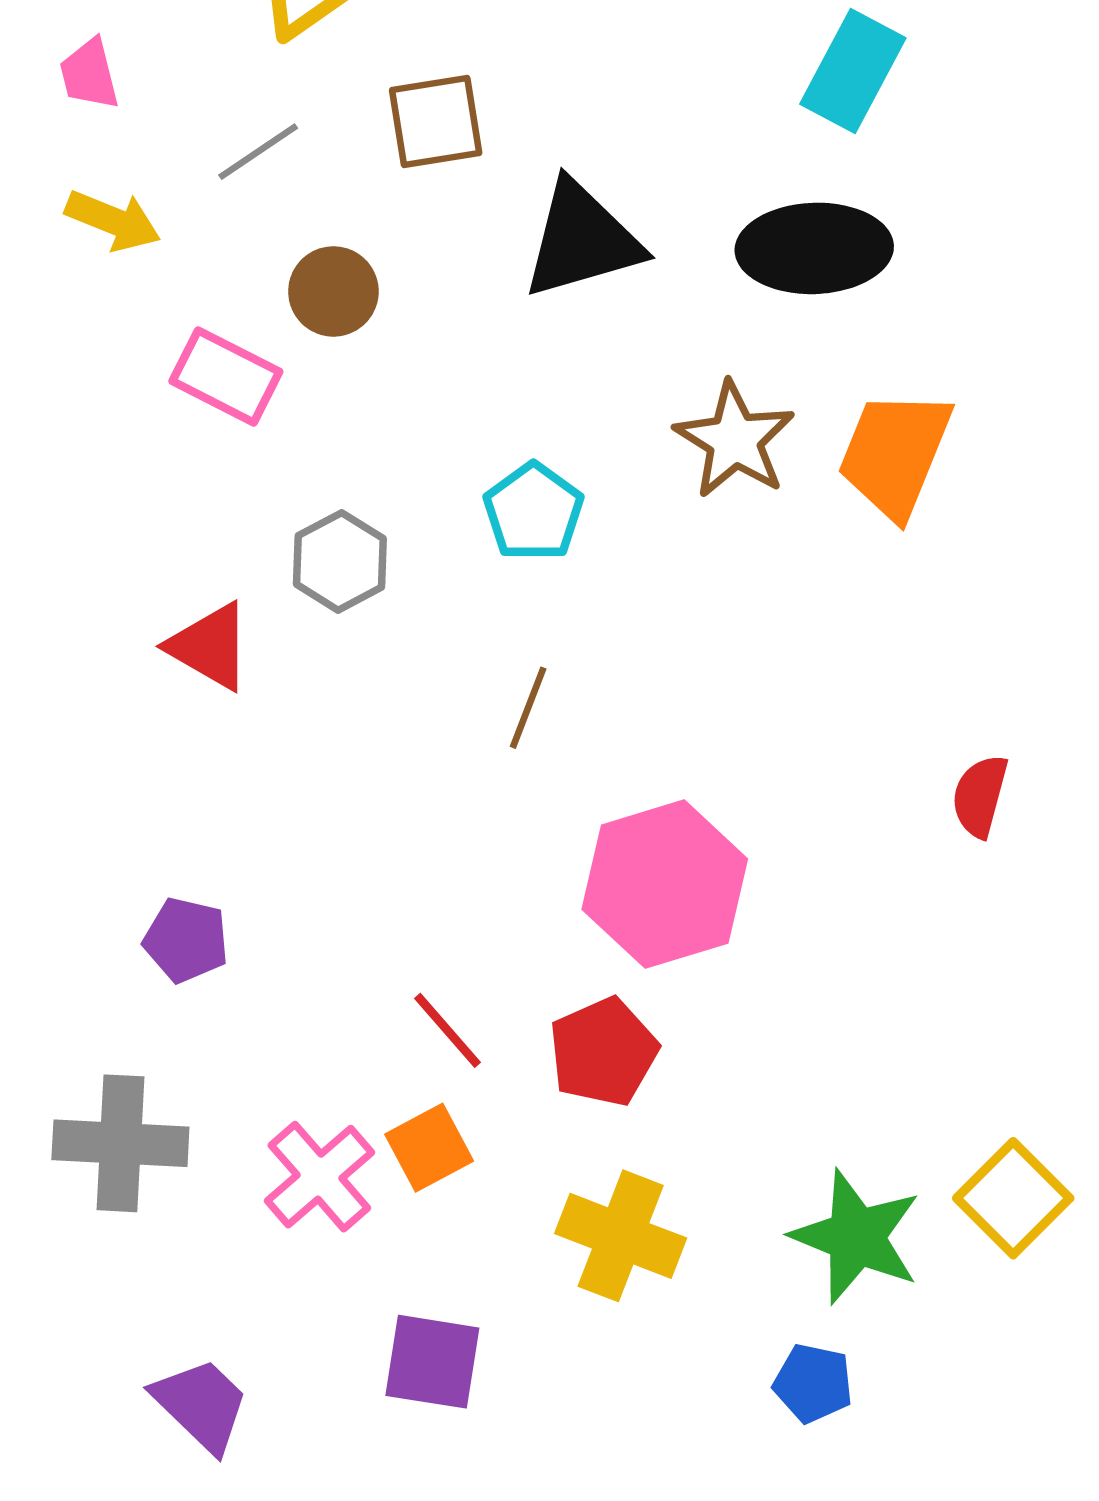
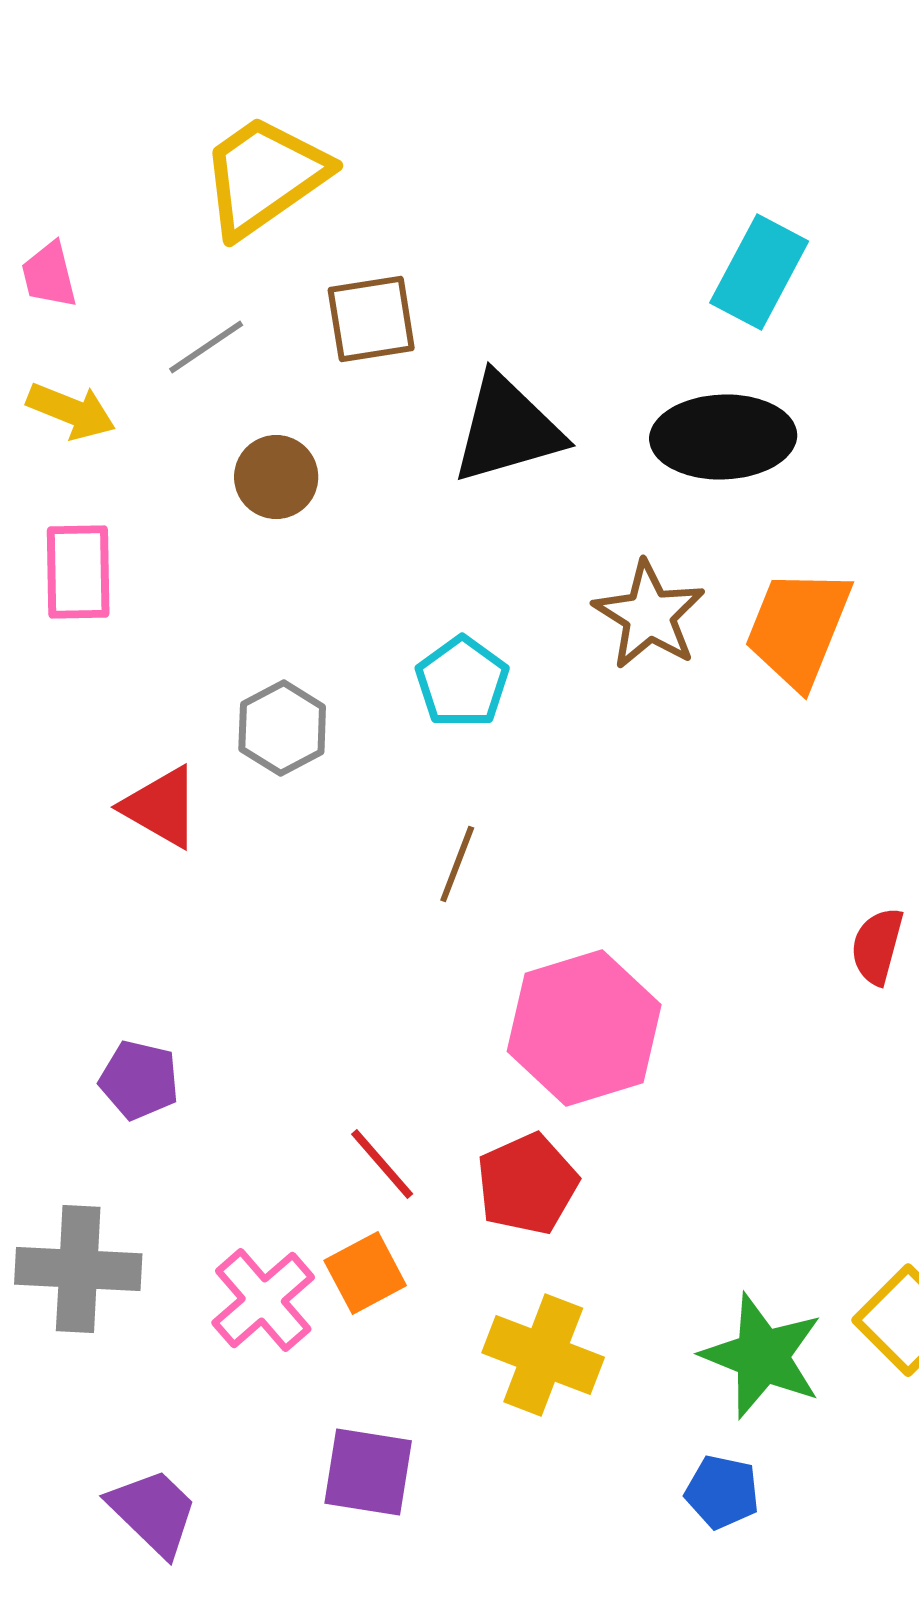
pink rectangle: (226, 376) -> (78, 572), moved, turned 62

